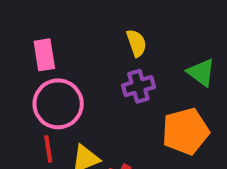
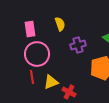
yellow semicircle: (136, 43) -> (60, 24), moved

